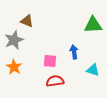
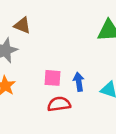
blue arrow: (74, 52) -> (79, 82), moved

